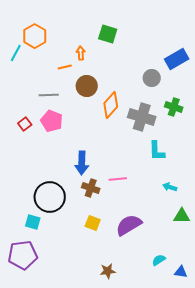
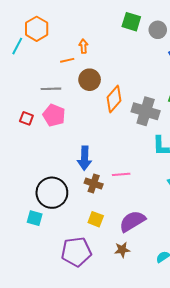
green square: (108, 34) -> (131, 22), moved
gray circle: (152, 78) -> (158, 30), moved
red square: (25, 124) -> (26, 118), turned -32
purple pentagon: (23, 255) -> (76, 252), moved
brown star: (108, 271) -> (122, 250), moved

